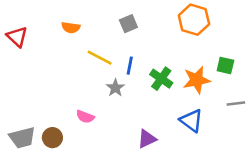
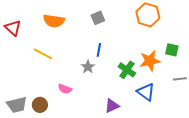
orange semicircle: (71, 28) -> (54, 21), size x1.5
yellow line: (100, 58) -> (43, 54), moved
green cross: (161, 79) -> (127, 70), moved

